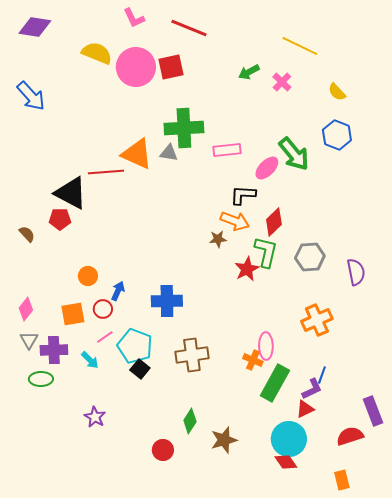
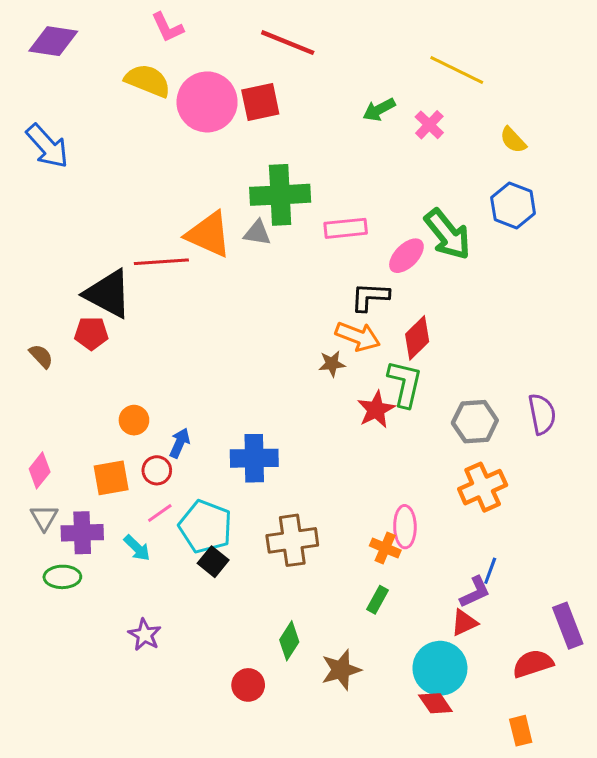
pink L-shape: (134, 18) -> (167, 27), moved
gray hexagon: (310, 257) -> (475, 422), moved
green rectangle: (275, 383) -> (378, 600), moved, size x0.5

